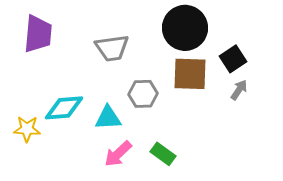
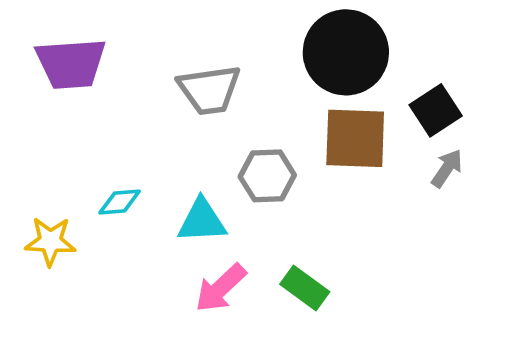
purple trapezoid: (38, 34) -> (71, 64), turned 81
cyan diamond: (64, 108) -> (120, 202), size x0.6

